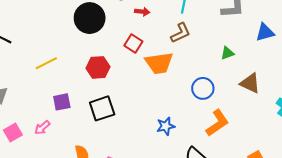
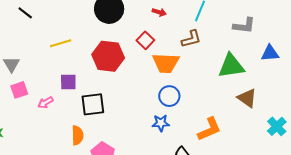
green triangle: (227, 53) -> (231, 66), size x2.0
red hexagon: (98, 67) -> (108, 56), size x1.4
blue circle: (203, 88) -> (169, 96), moved
black square: (102, 108) -> (93, 104), moved
pink square: (13, 132) -> (19, 90), moved

